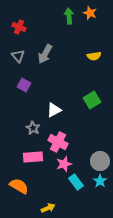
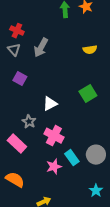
red cross: (19, 27) -> (17, 31), moved
pink rectangle: (33, 157) -> (17, 144), moved, turned 48
pink star: (64, 164) -> (54, 167), moved
cyan star: (100, 181) -> (96, 191), moved
cyan rectangle: (76, 182) -> (72, 158), moved

